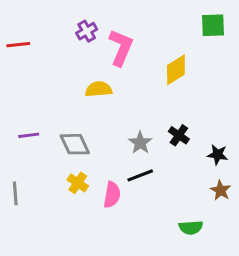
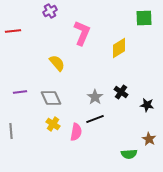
purple cross: (87, 31) -> (50, 11), moved
yellow semicircle: (99, 89) -> (57, 63), moved, turned 54
brown star: (221, 190) -> (149, 139), moved

